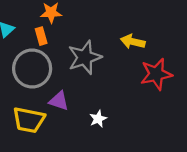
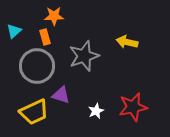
red star: (156, 74) -> (133, 107), moved
yellow trapezoid: (29, 120) -> (34, 112), turned -36

